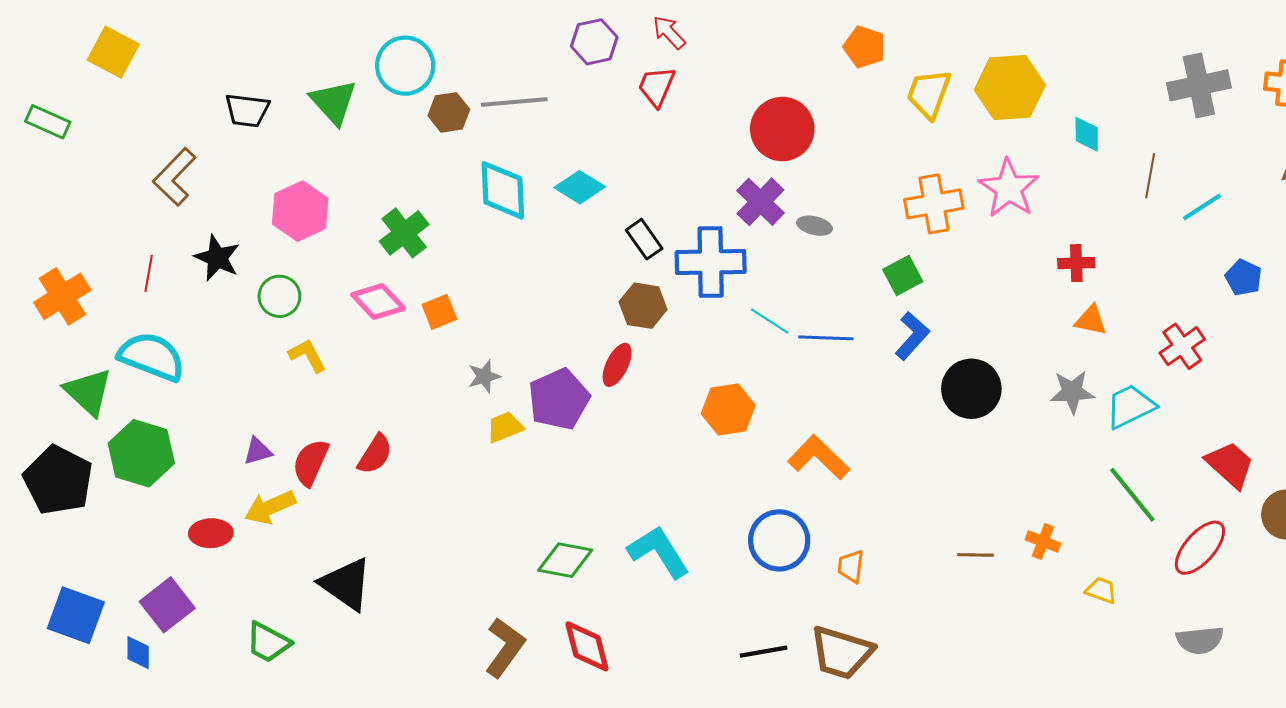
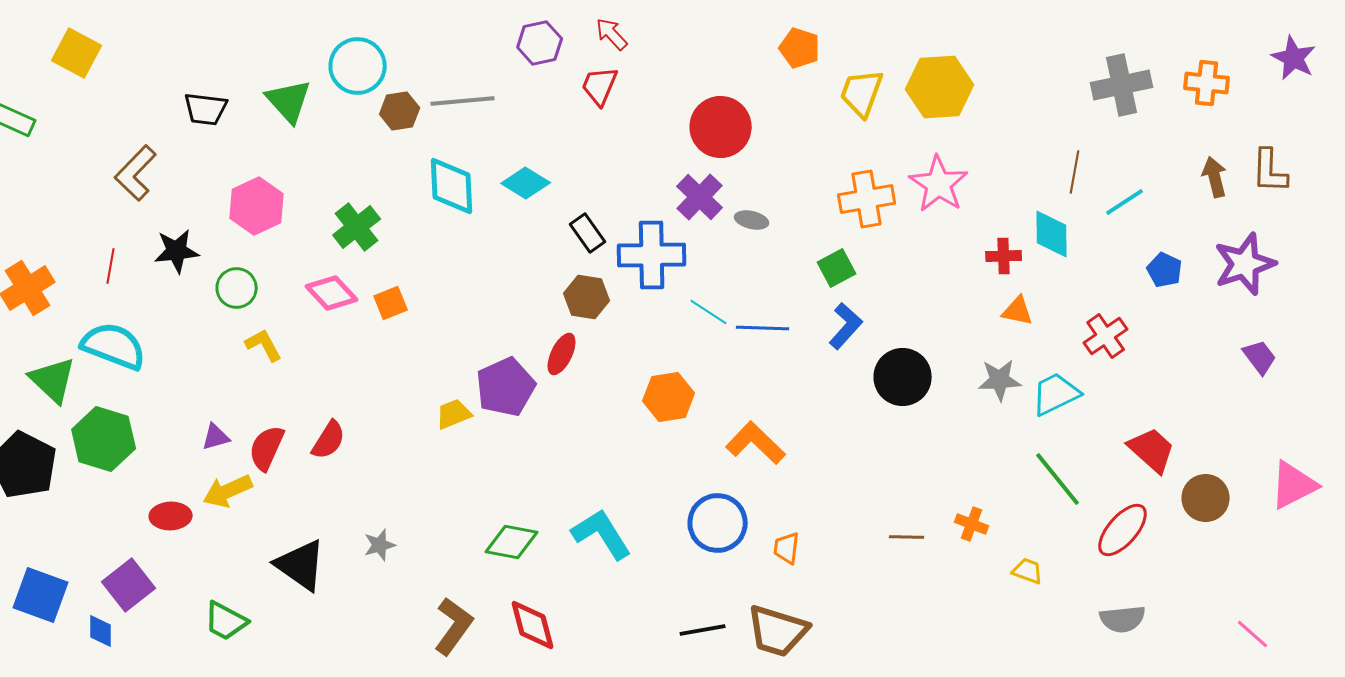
cyan diamond: (1087, 134) -> (1052, 234), moved, size x1.4
black star: (217, 258) -> (177, 251), turned -30
gray star: (484, 376) -> (380, 545), moved

